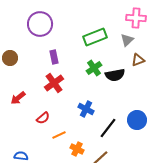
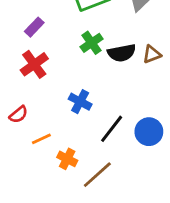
purple rectangle: (54, 57) -> (34, 27), turned 56
brown triangle: (138, 60) -> (152, 54), moved
blue circle: (137, 120) -> (149, 132), moved

